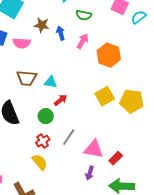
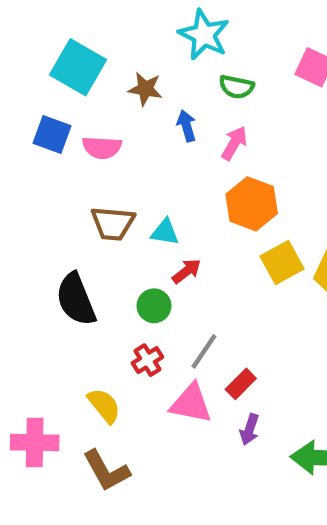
brown star: (42, 25) -> (145, 89), moved
orange hexagon: (109, 55) -> (252, 204), moved
pink triangle: (94, 149) -> (191, 403), moved
red rectangle: (116, 158) -> (241, 384), moved
yellow semicircle: (40, 162) -> (104, 406), moved

